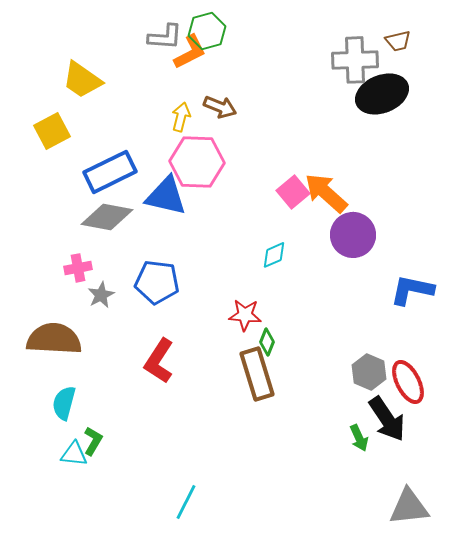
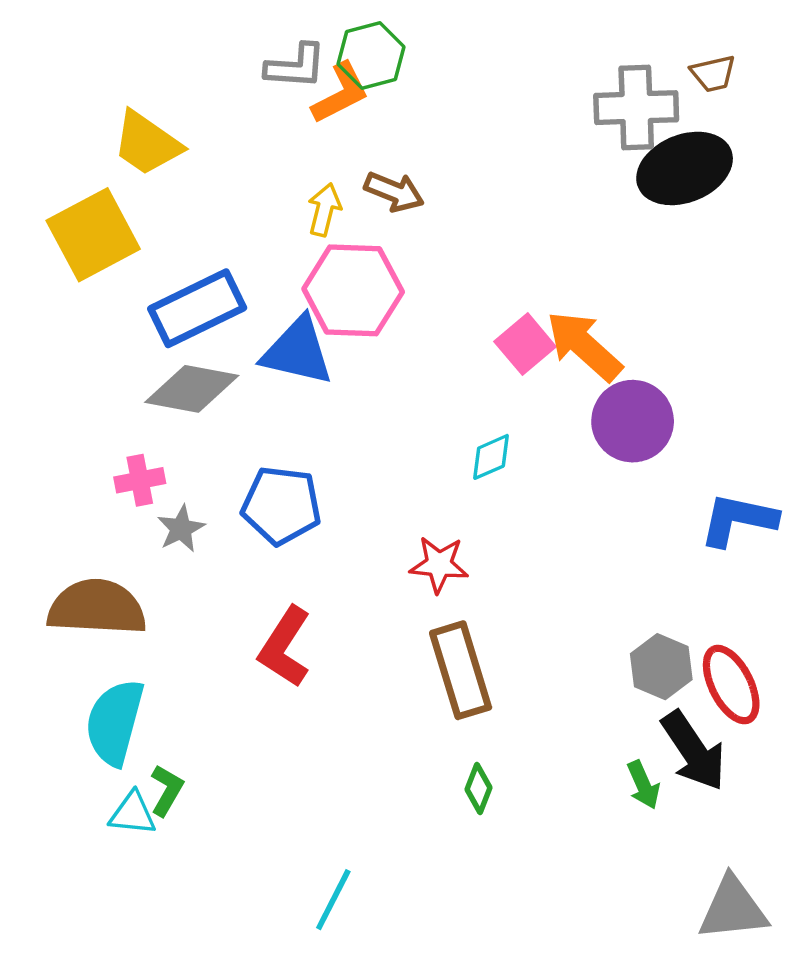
yellow square: (52, 131) -> (93, 235), size x1.4
green diamond: (267, 342) -> (478, 788), moved
cyan semicircle: (64, 403) -> (115, 722), size x1.4

